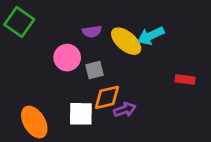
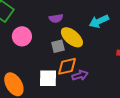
yellow ellipse: (126, 41) -> (72, 37), moved
pink circle: (67, 58) -> (22, 36), moved

